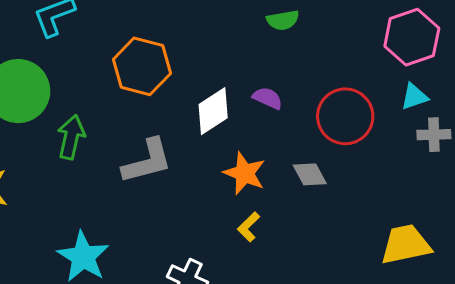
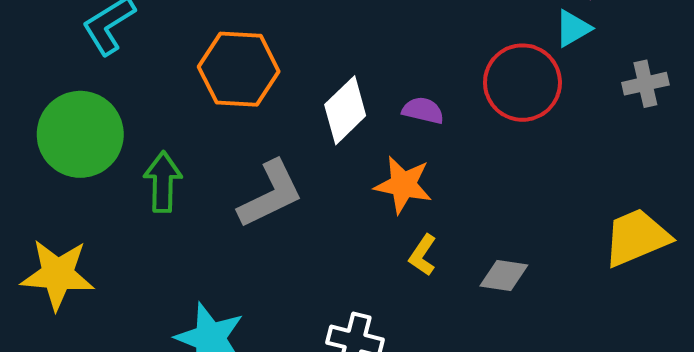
cyan triangle: (414, 97) -> (573, 28), moved
purple semicircle: (268, 98) -> (423, 110), moved
gray diamond: (310, 174) -> (504, 275), moved, turned -42

